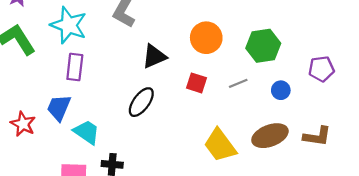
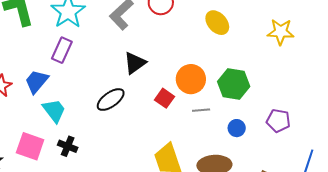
orange circle: (206, 38) -> (191, 79), moved
black triangle: (154, 56) -> (135, 63), turned -30

